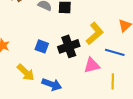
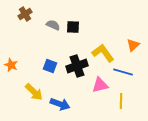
yellow L-shape: (95, 33) -> (103, 53), turned -85

